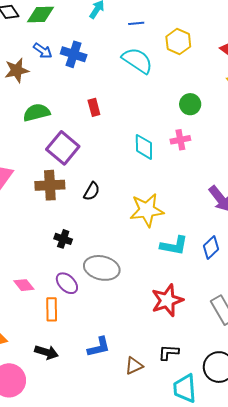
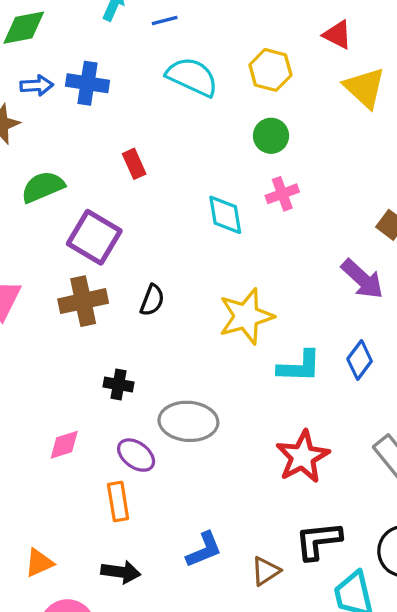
blue line: (136, 23) -> (165, 21), moved
yellow hexagon: (178, 42) -> (270, 70), moved
blue arrow: (43, 51) -> (37, 85), turned -30
green circle: (190, 104) -> (271, 136), moved
pink diamond: (24, 285) -> (64, 445), moved, turned -60
black L-shape: (169, 352) -> (318, 541), size x1.4

